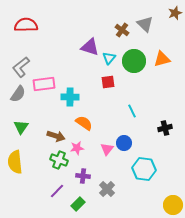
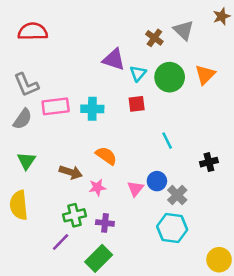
orange triangle: (162, 59) -> (205, 75), turned -30
gray L-shape: (21, 67) -> (26, 85), turned -75
cyan cross: (70, 97) -> (92, 109), moved
green cross: (59, 160) -> (75, 215), moved, turned -36
cyan hexagon: (144, 169) -> (172, 228), moved
gray cross: (107, 189) -> (177, 195), moved
purple line: (57, 191) -> (61, 242), moved
green rectangle: (78, 204) -> (99, 258), size x1.5

